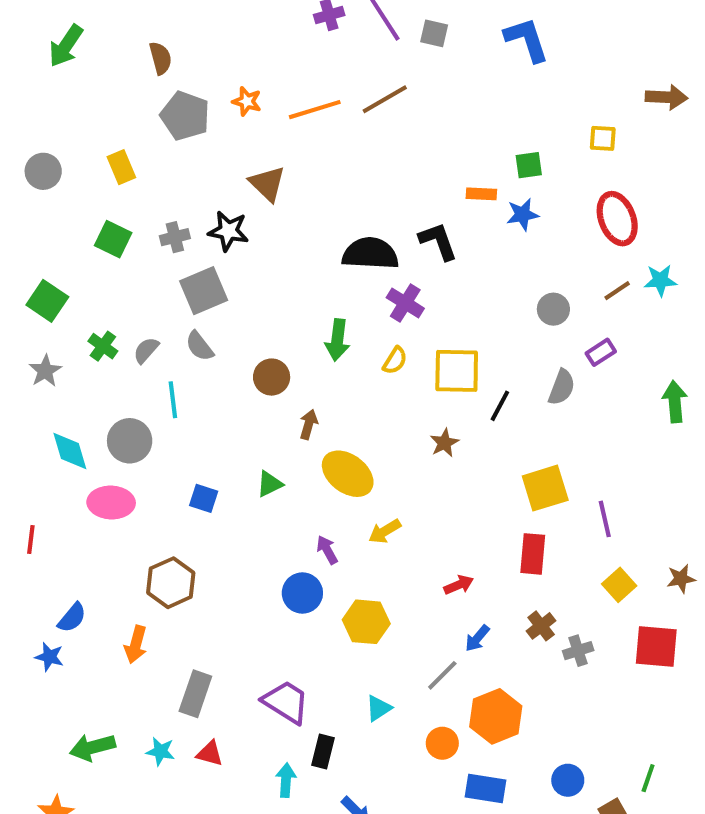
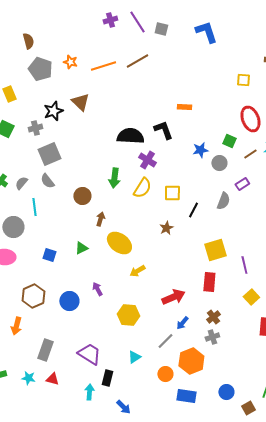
green square: (529, 165) -> (229, 141), moved, turned 32
blue star: (523, 214) -> (200, 150), moved
black star: (228, 231) -> (53, 111), moved, turned -30
yellow semicircle: (395, 361) -> (142, 188), size x1.5
yellow square: (457, 371) -> (172, 193), size x0.7
purple arrow: (327, 550) -> (97, 289), moved
red arrow: (459, 585) -> (173, 297), size x1.6
blue circle: (302, 593) -> (69, 301), moved
gray cross: (578, 651) -> (212, 337), moved

